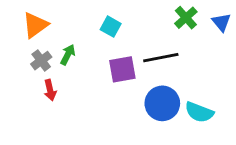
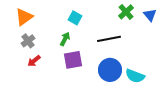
green arrow: (68, 55) -> (65, 39), moved
purple square: (122, 69) -> (73, 60), moved
red arrow: (50, 90) -> (34, 61), turned 64

